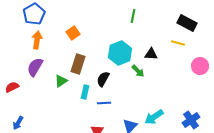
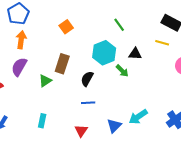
green line: (133, 16) -> (119, 25), moved, turned -48
orange square: (73, 33) -> (66, 27), moved
cyan rectangle: (85, 92) -> (42, 121), moved

